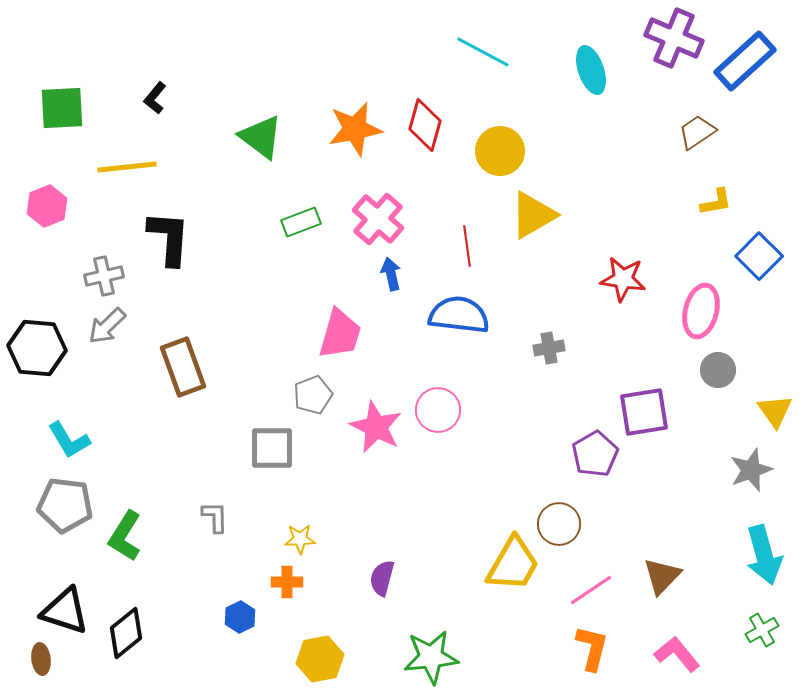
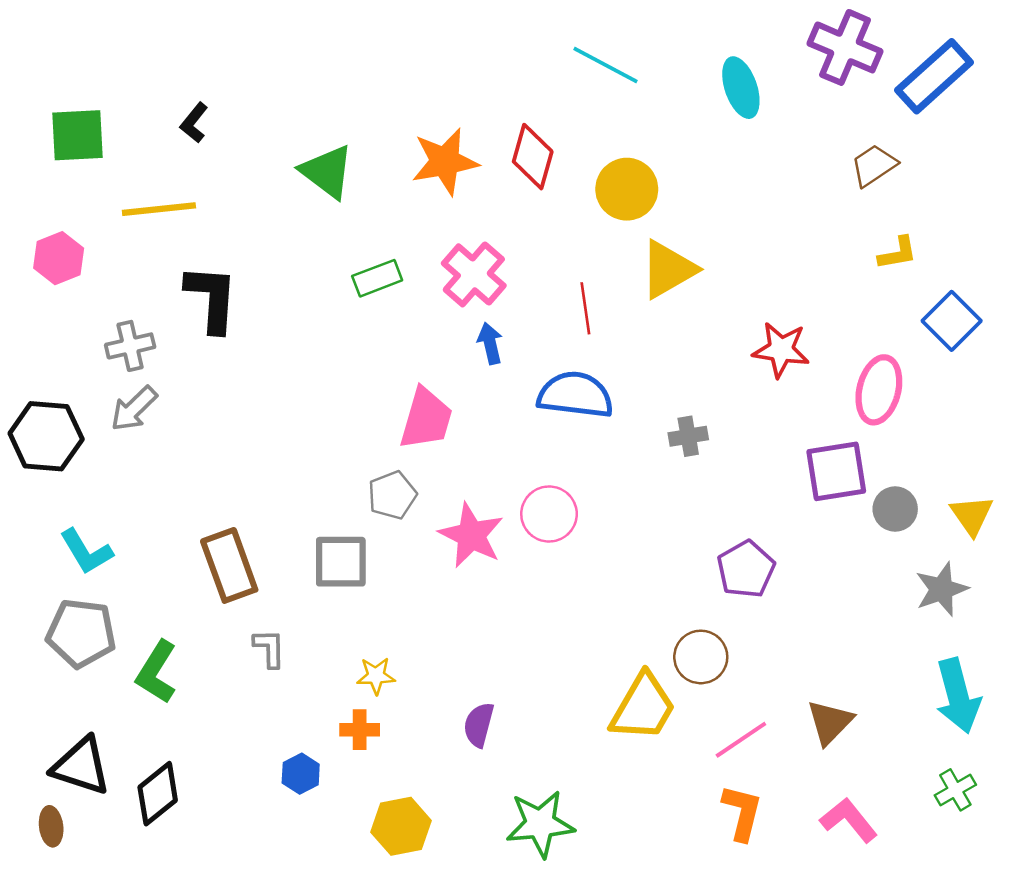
brown rectangle: (183, 367) -> (229, 565), moved
gray circle: (718, 370) -> (895, 509), moved
purple square: (644, 412) -> (836, 471), moved

